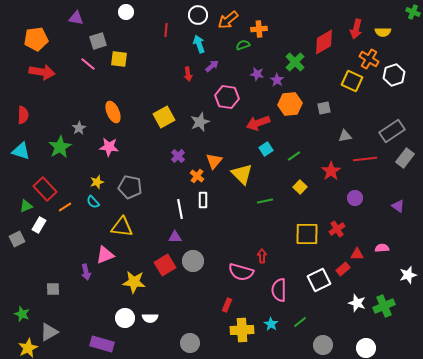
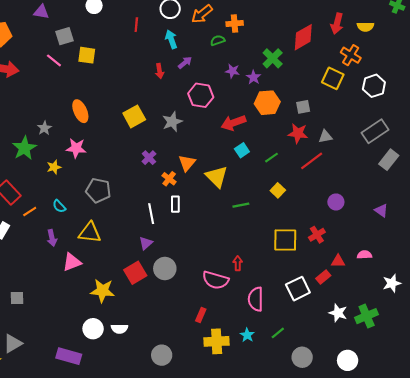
white hexagon: (394, 75) -> (374, 86), moved
red line: (365, 159) -> (312, 161), moved, turned -30
red star: (331, 171) -> (298, 133), moved, turned -30
yellow star: (97, 182) -> (54, 167), moved
purple triangle: (175, 237) -> (146, 243), turned -40
purple arrow: (86, 272) -> (52, 238), moved

